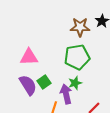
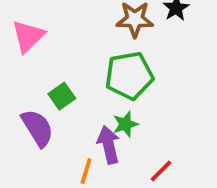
pink triangle: (29, 57) -> (28, 36), moved, turned -42
green square: (44, 82) -> (62, 96), moved

